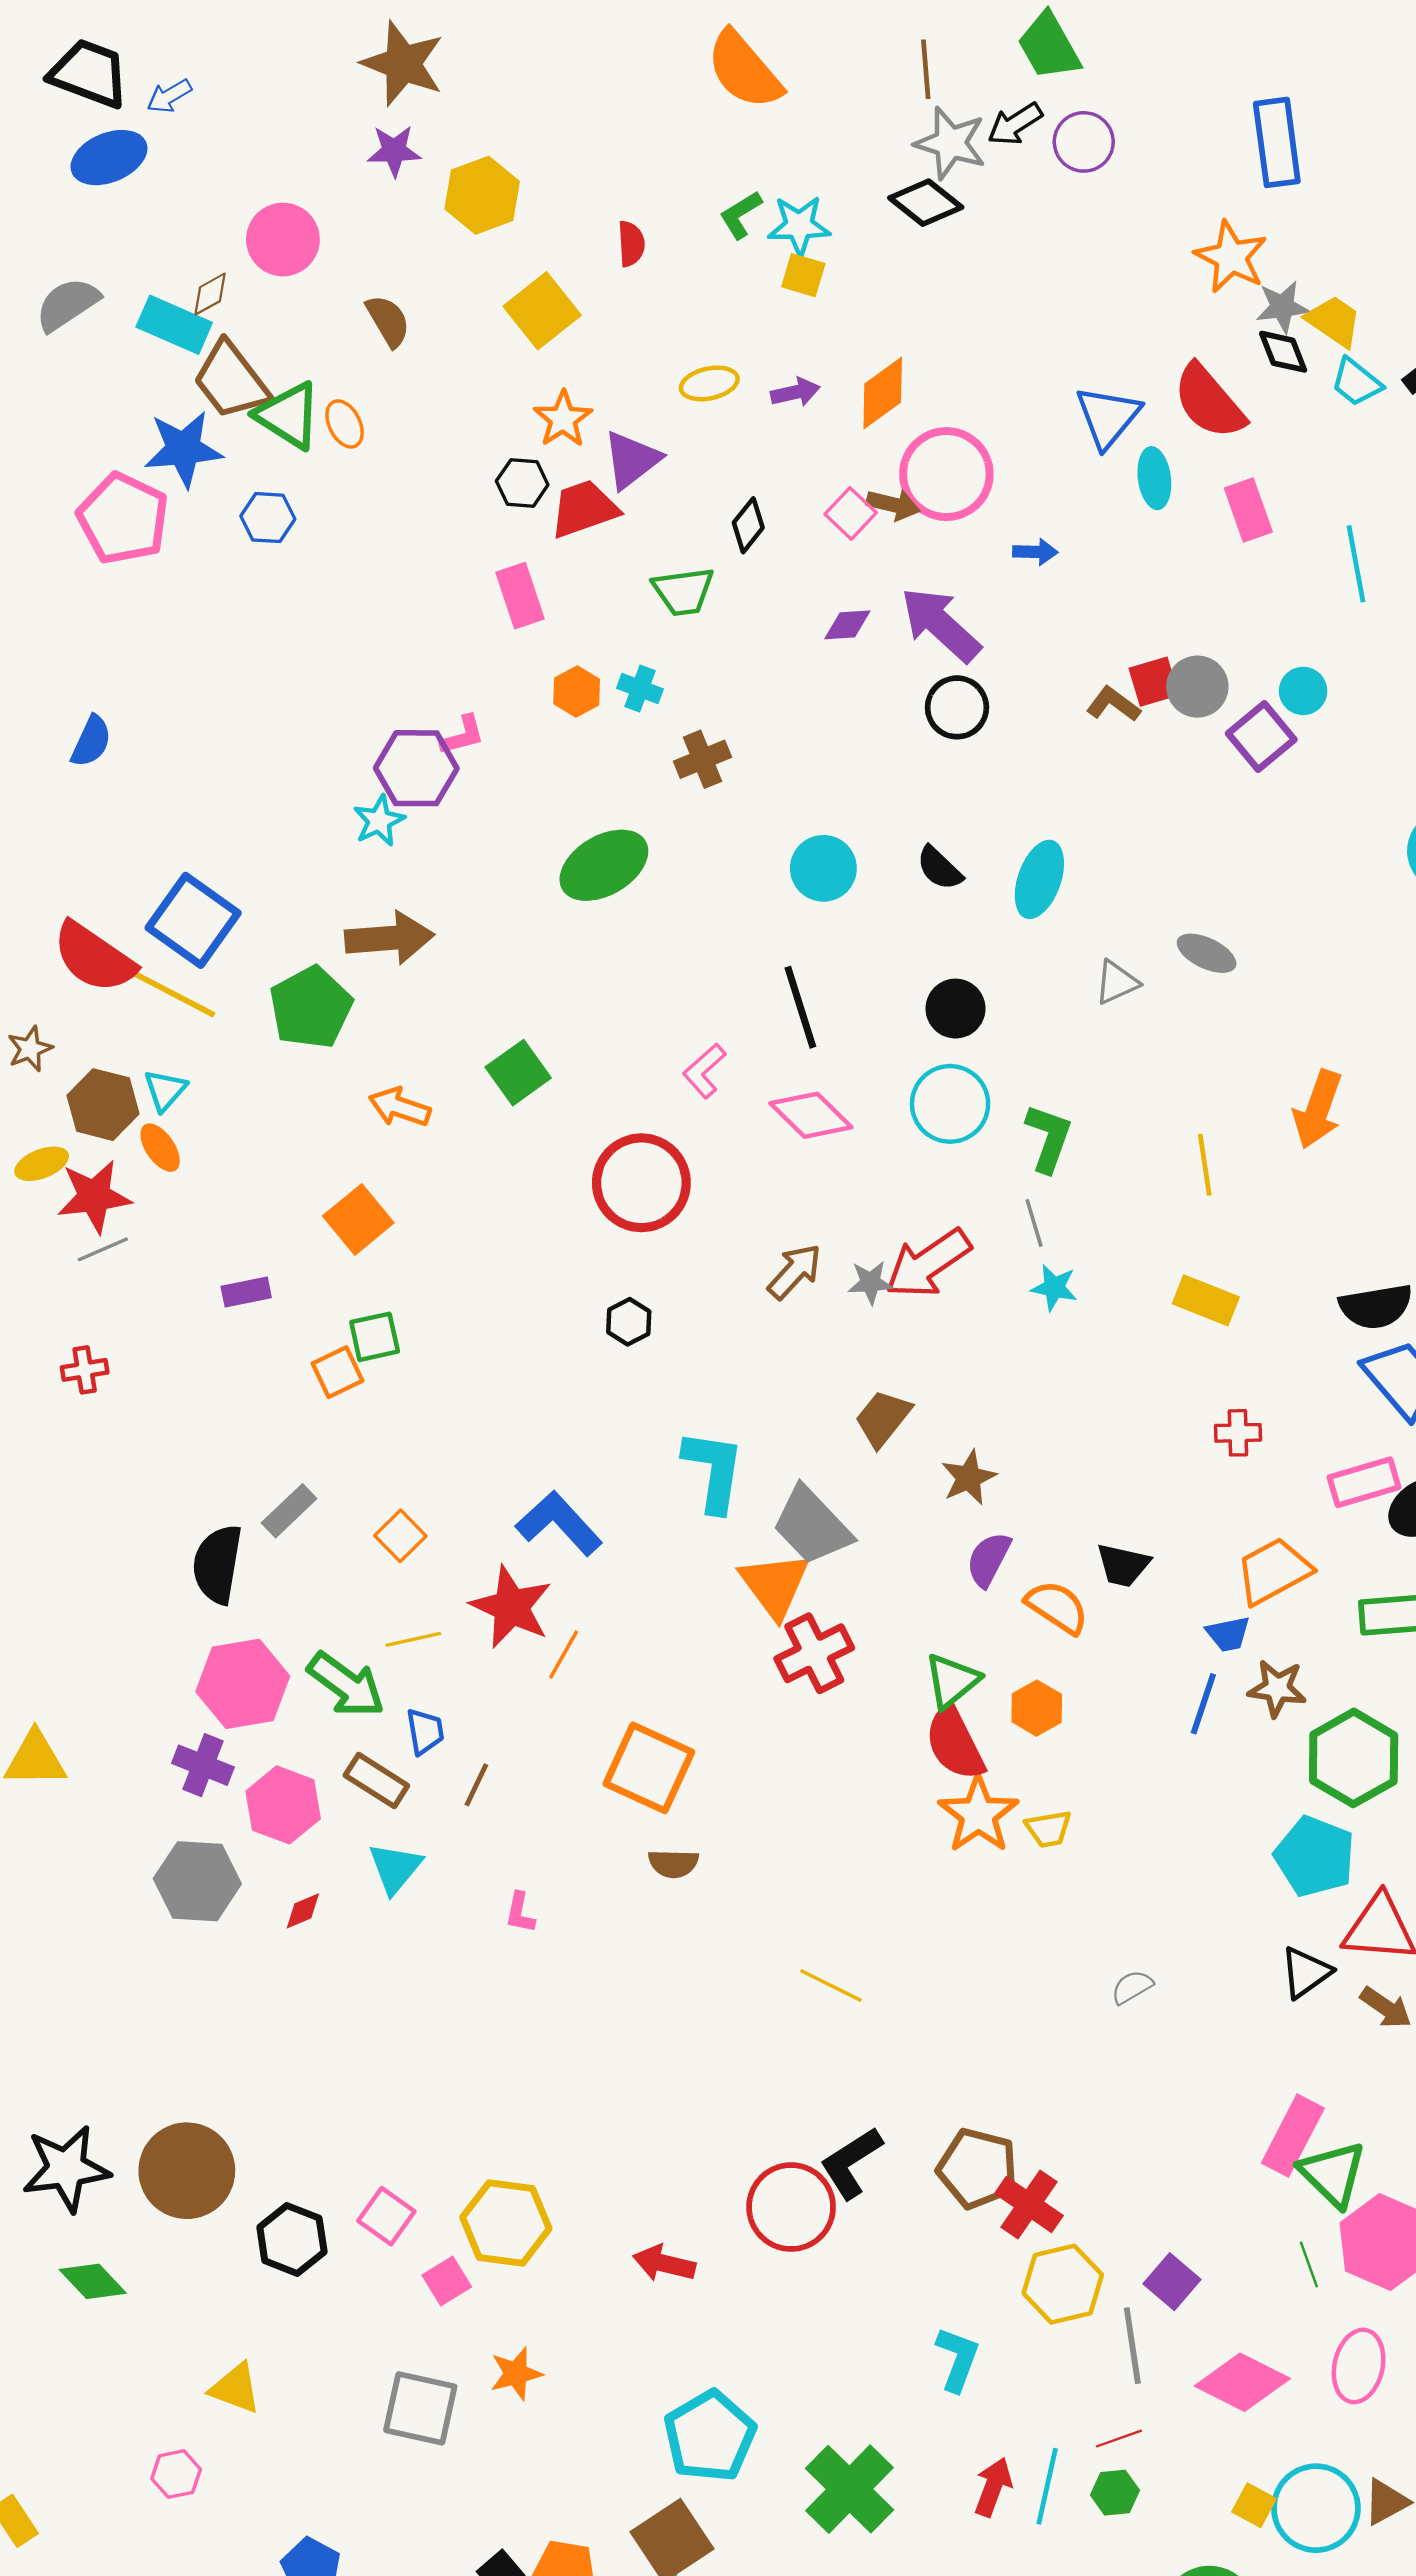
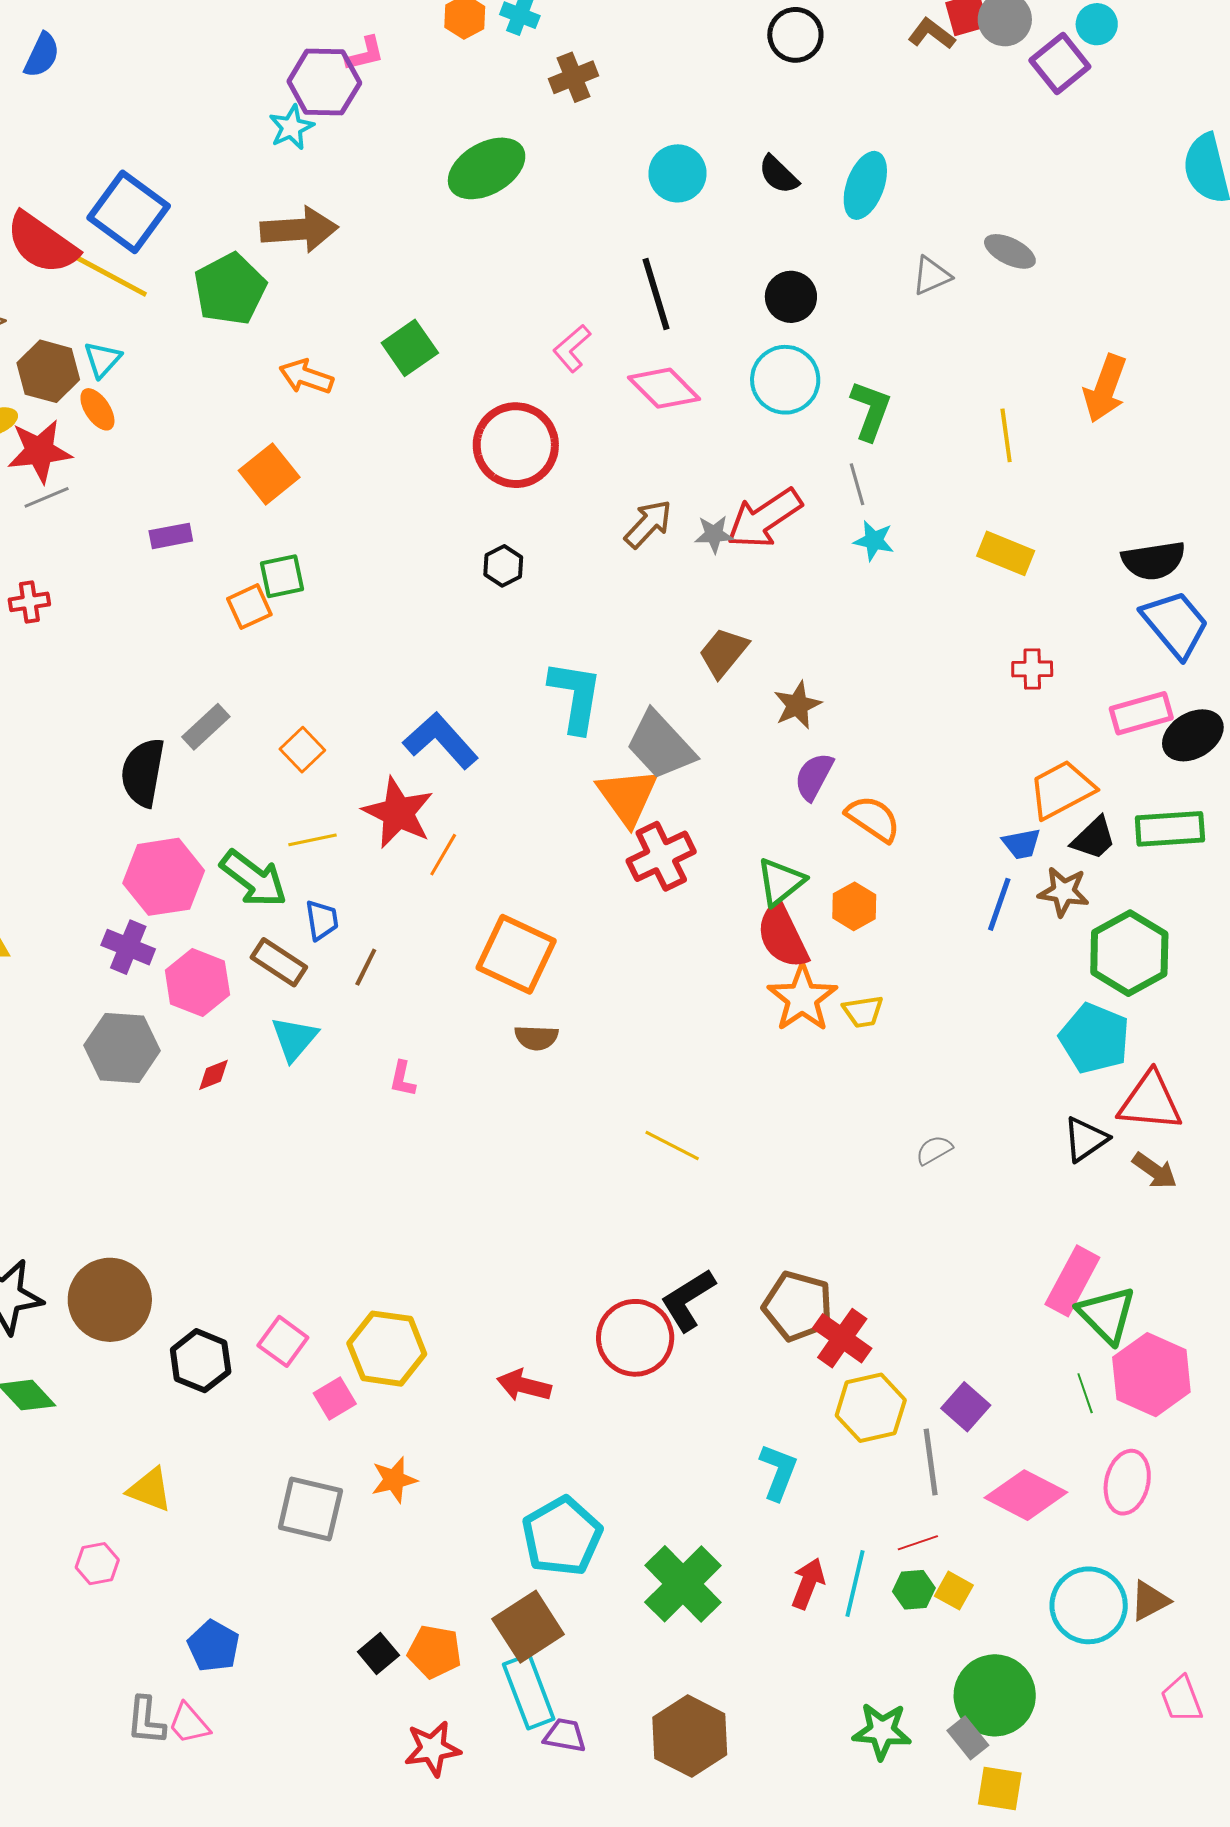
black trapezoid: (1123, 1565) -> (1094, 838), moved, turned -57
yellow square: (1254, 2505) -> (954, 1591), moved

